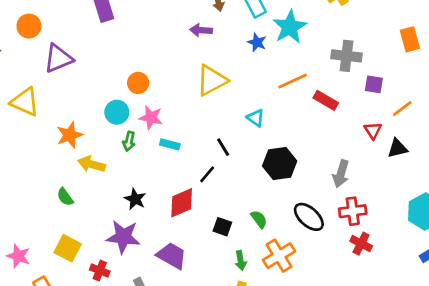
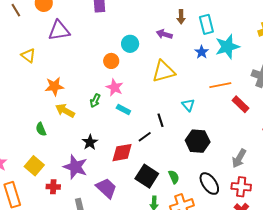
yellow triangle: (25, 102) -> (28, 56), size x0.7
cyan circle: (117, 112) -> (130, 44), moved
black square: (222, 227) -> (147, 176), size x1.6
red cross: (100, 271) -> (53, 187), turned -32

